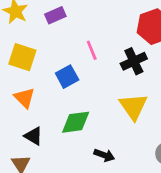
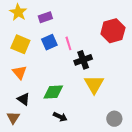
black cross: (134, 61) -> (83, 60), moved
blue square: (67, 77) -> (49, 42), moved
black arrow: (104, 155) -> (60, 117), moved

